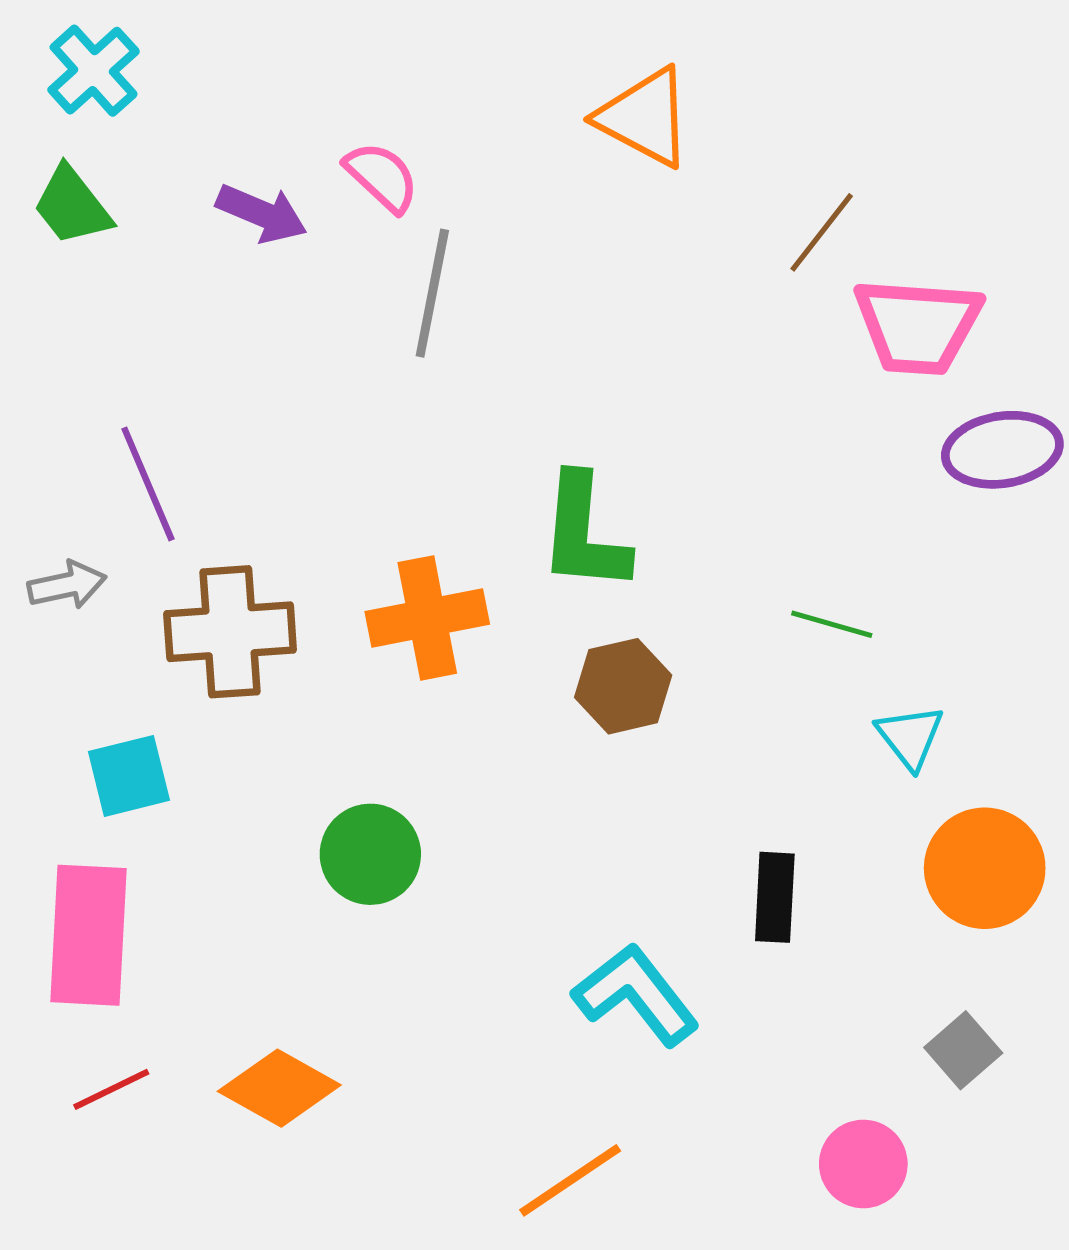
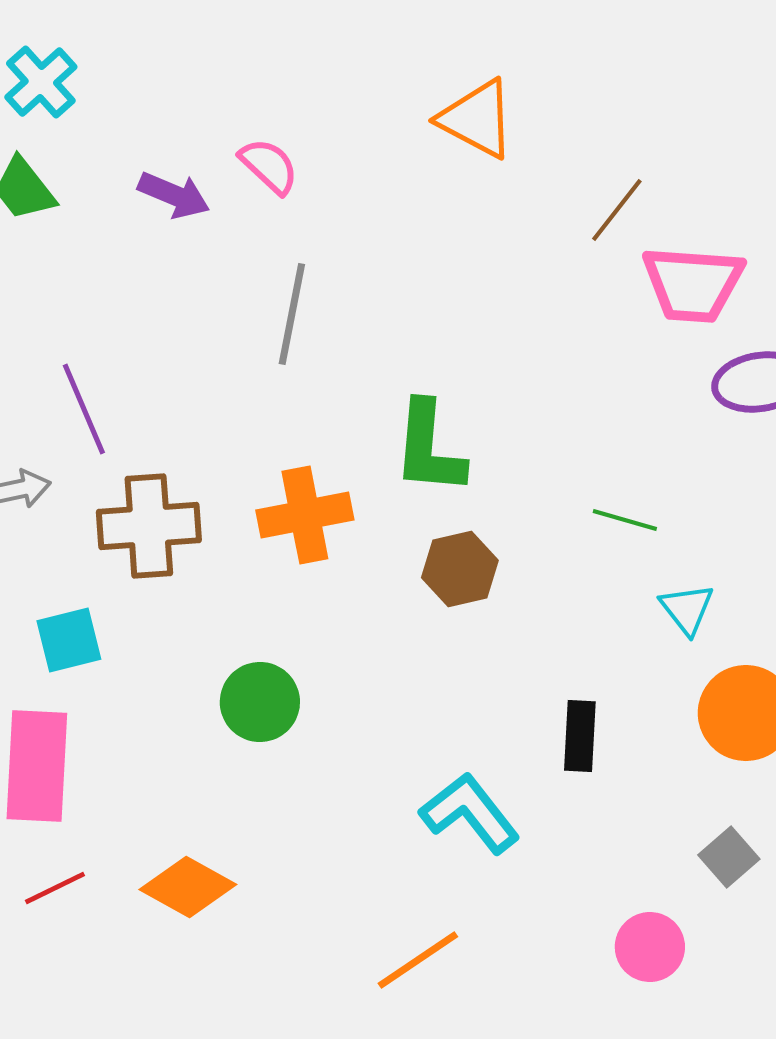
gray line: (432, 293) -> (292, 314), moved

